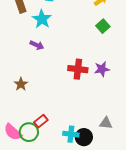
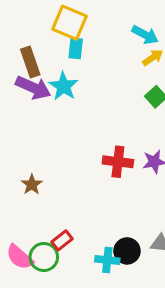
purple arrow: (37, 45) -> (33, 88), moved, size x1.6
black circle: (84, 137) -> (127, 251), moved

